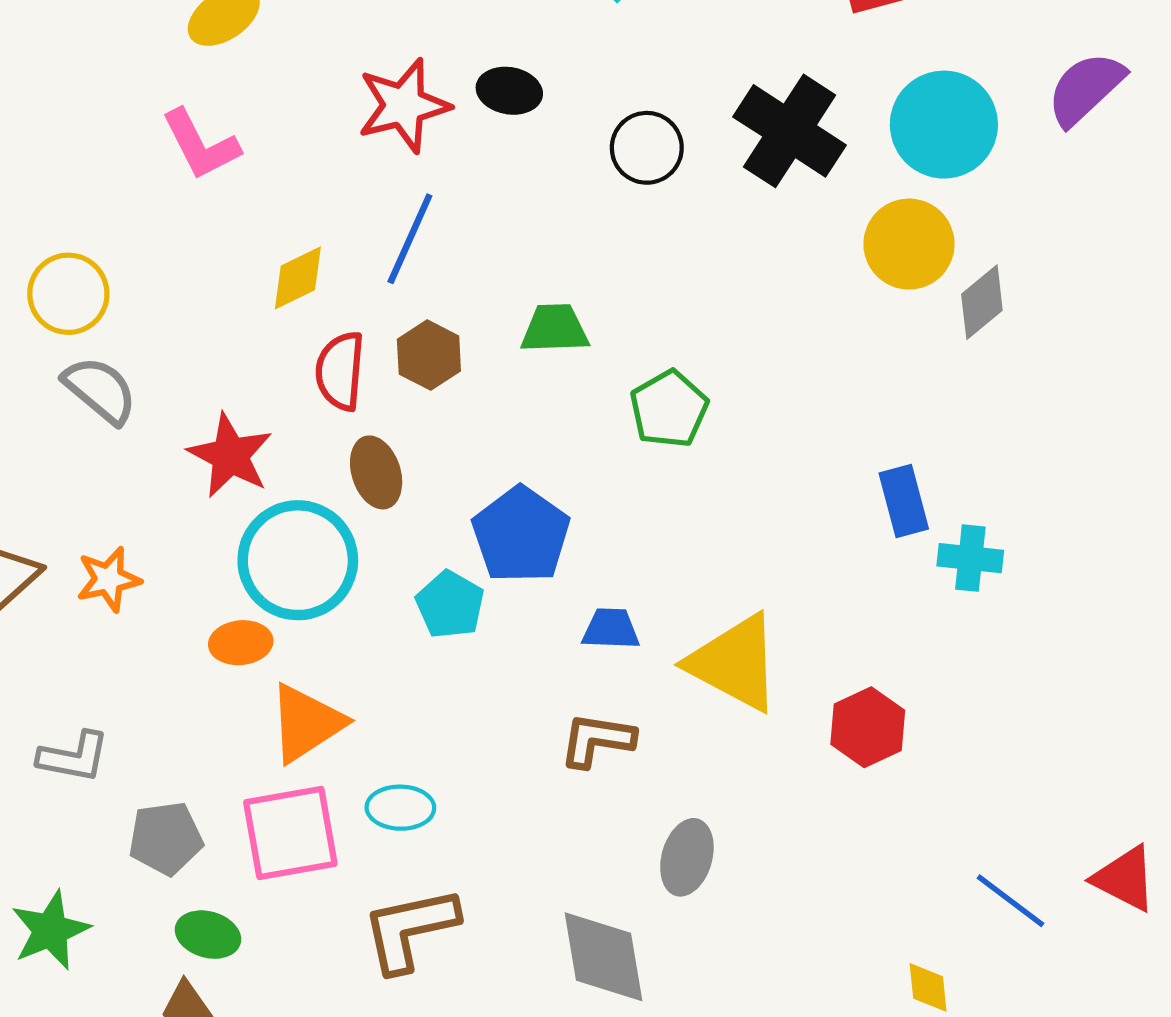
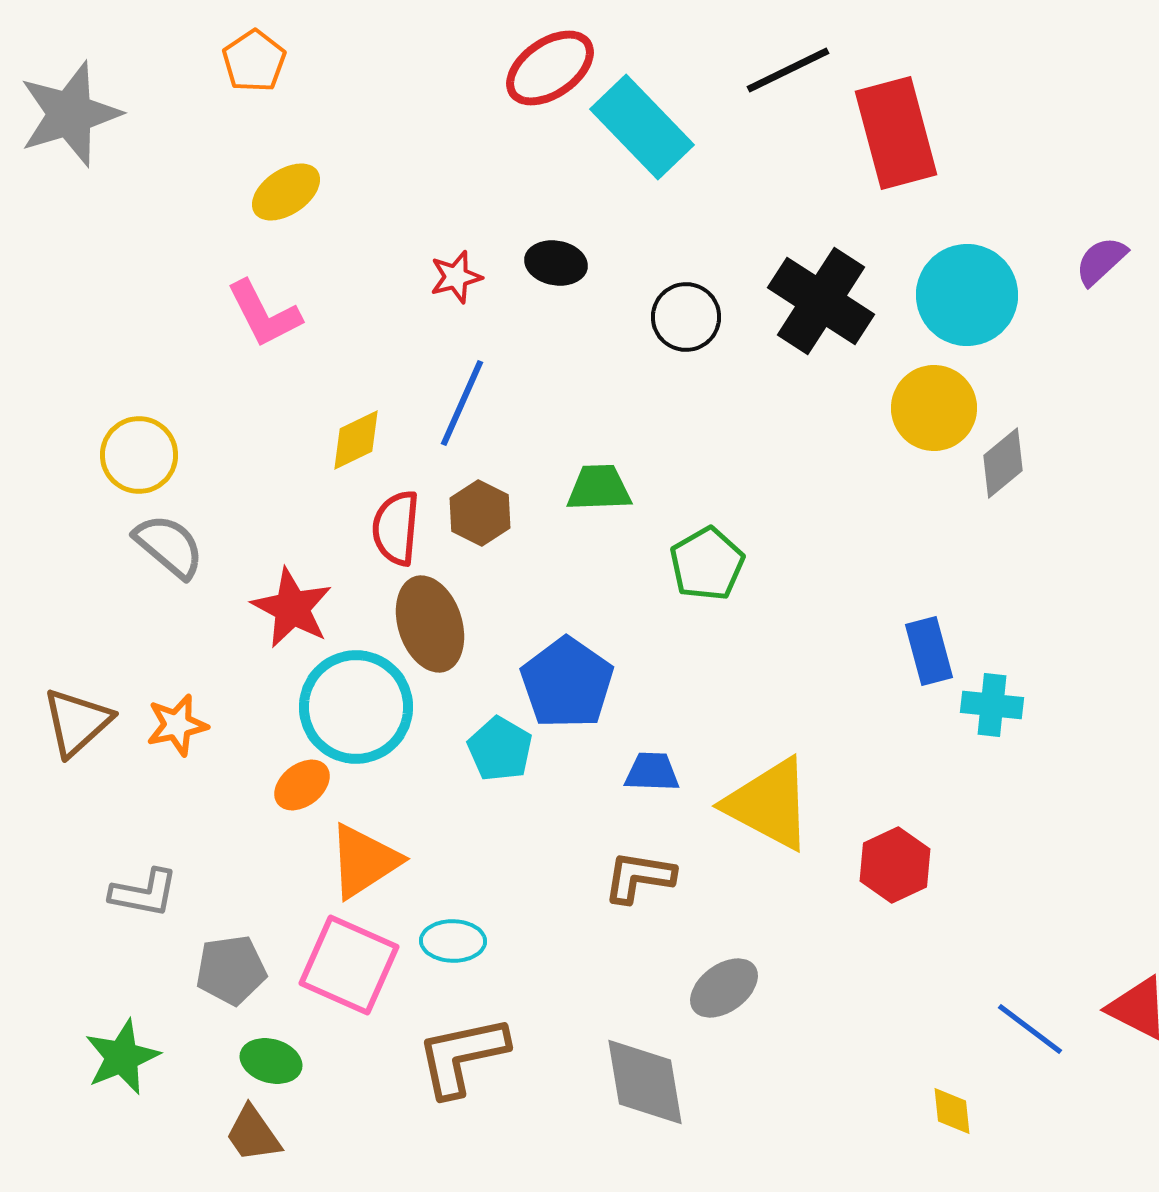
purple semicircle: (1086, 89) -> (1101, 261), size x0.7
red star: (404, 106) -> (456, 277), size x0.6
brown ellipse: (376, 472) -> (430, 624), size x1.4
orange ellipse: (241, 643) -> (302, 785), turned -32
pink square: (290, 833) -> (349, 965), turned 34
gray ellipse: (687, 857) -> (724, 988), turned 38

